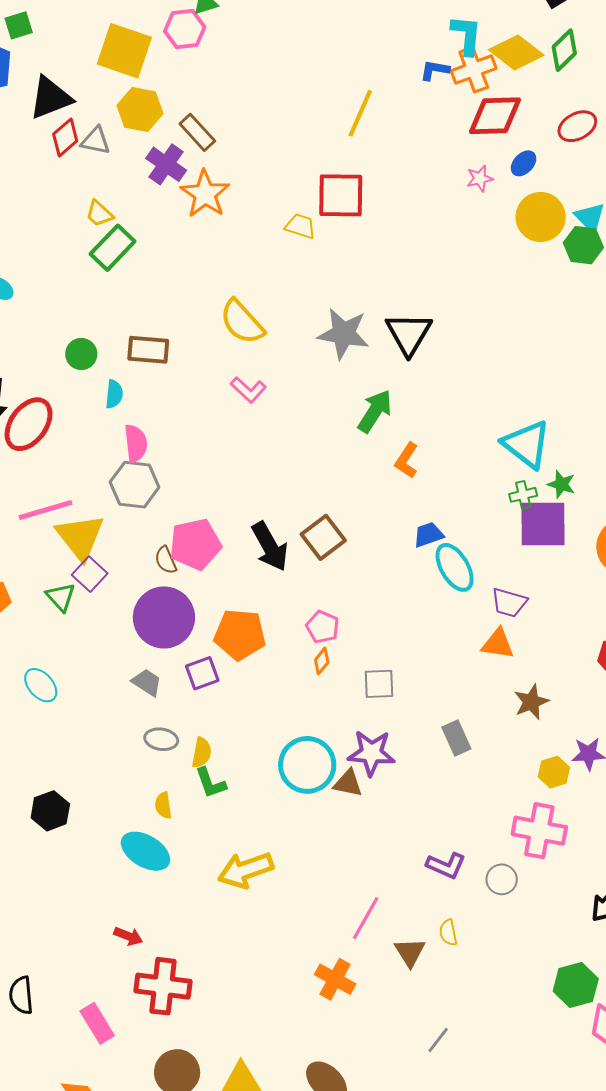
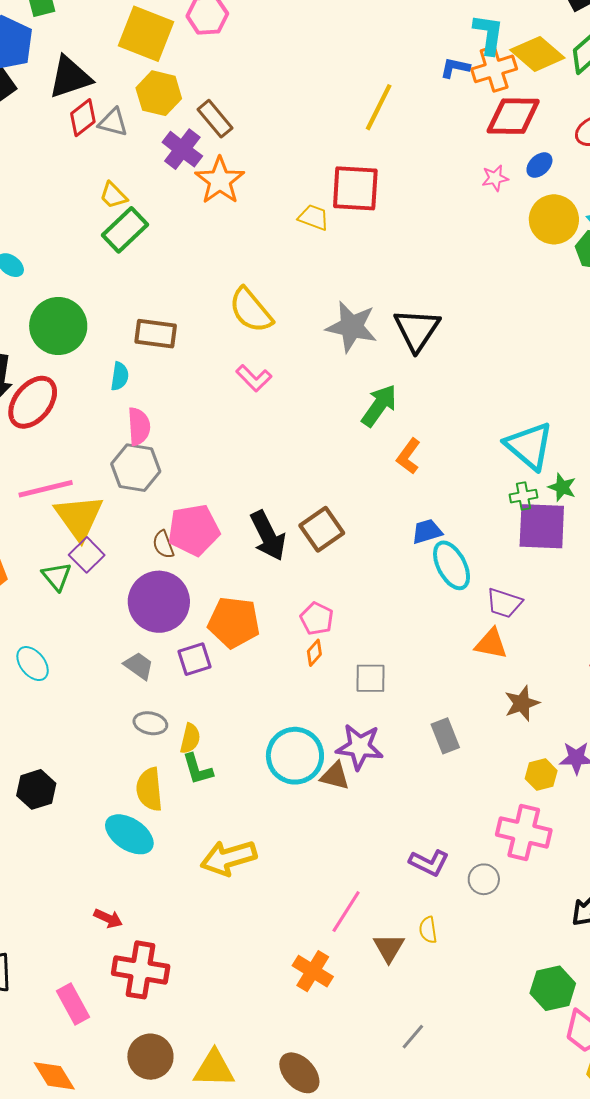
green circle: (81, 354) -> (58, 326), moved, size x1.8
yellow semicircle: (163, 805) -> (149, 789), size x1.6

